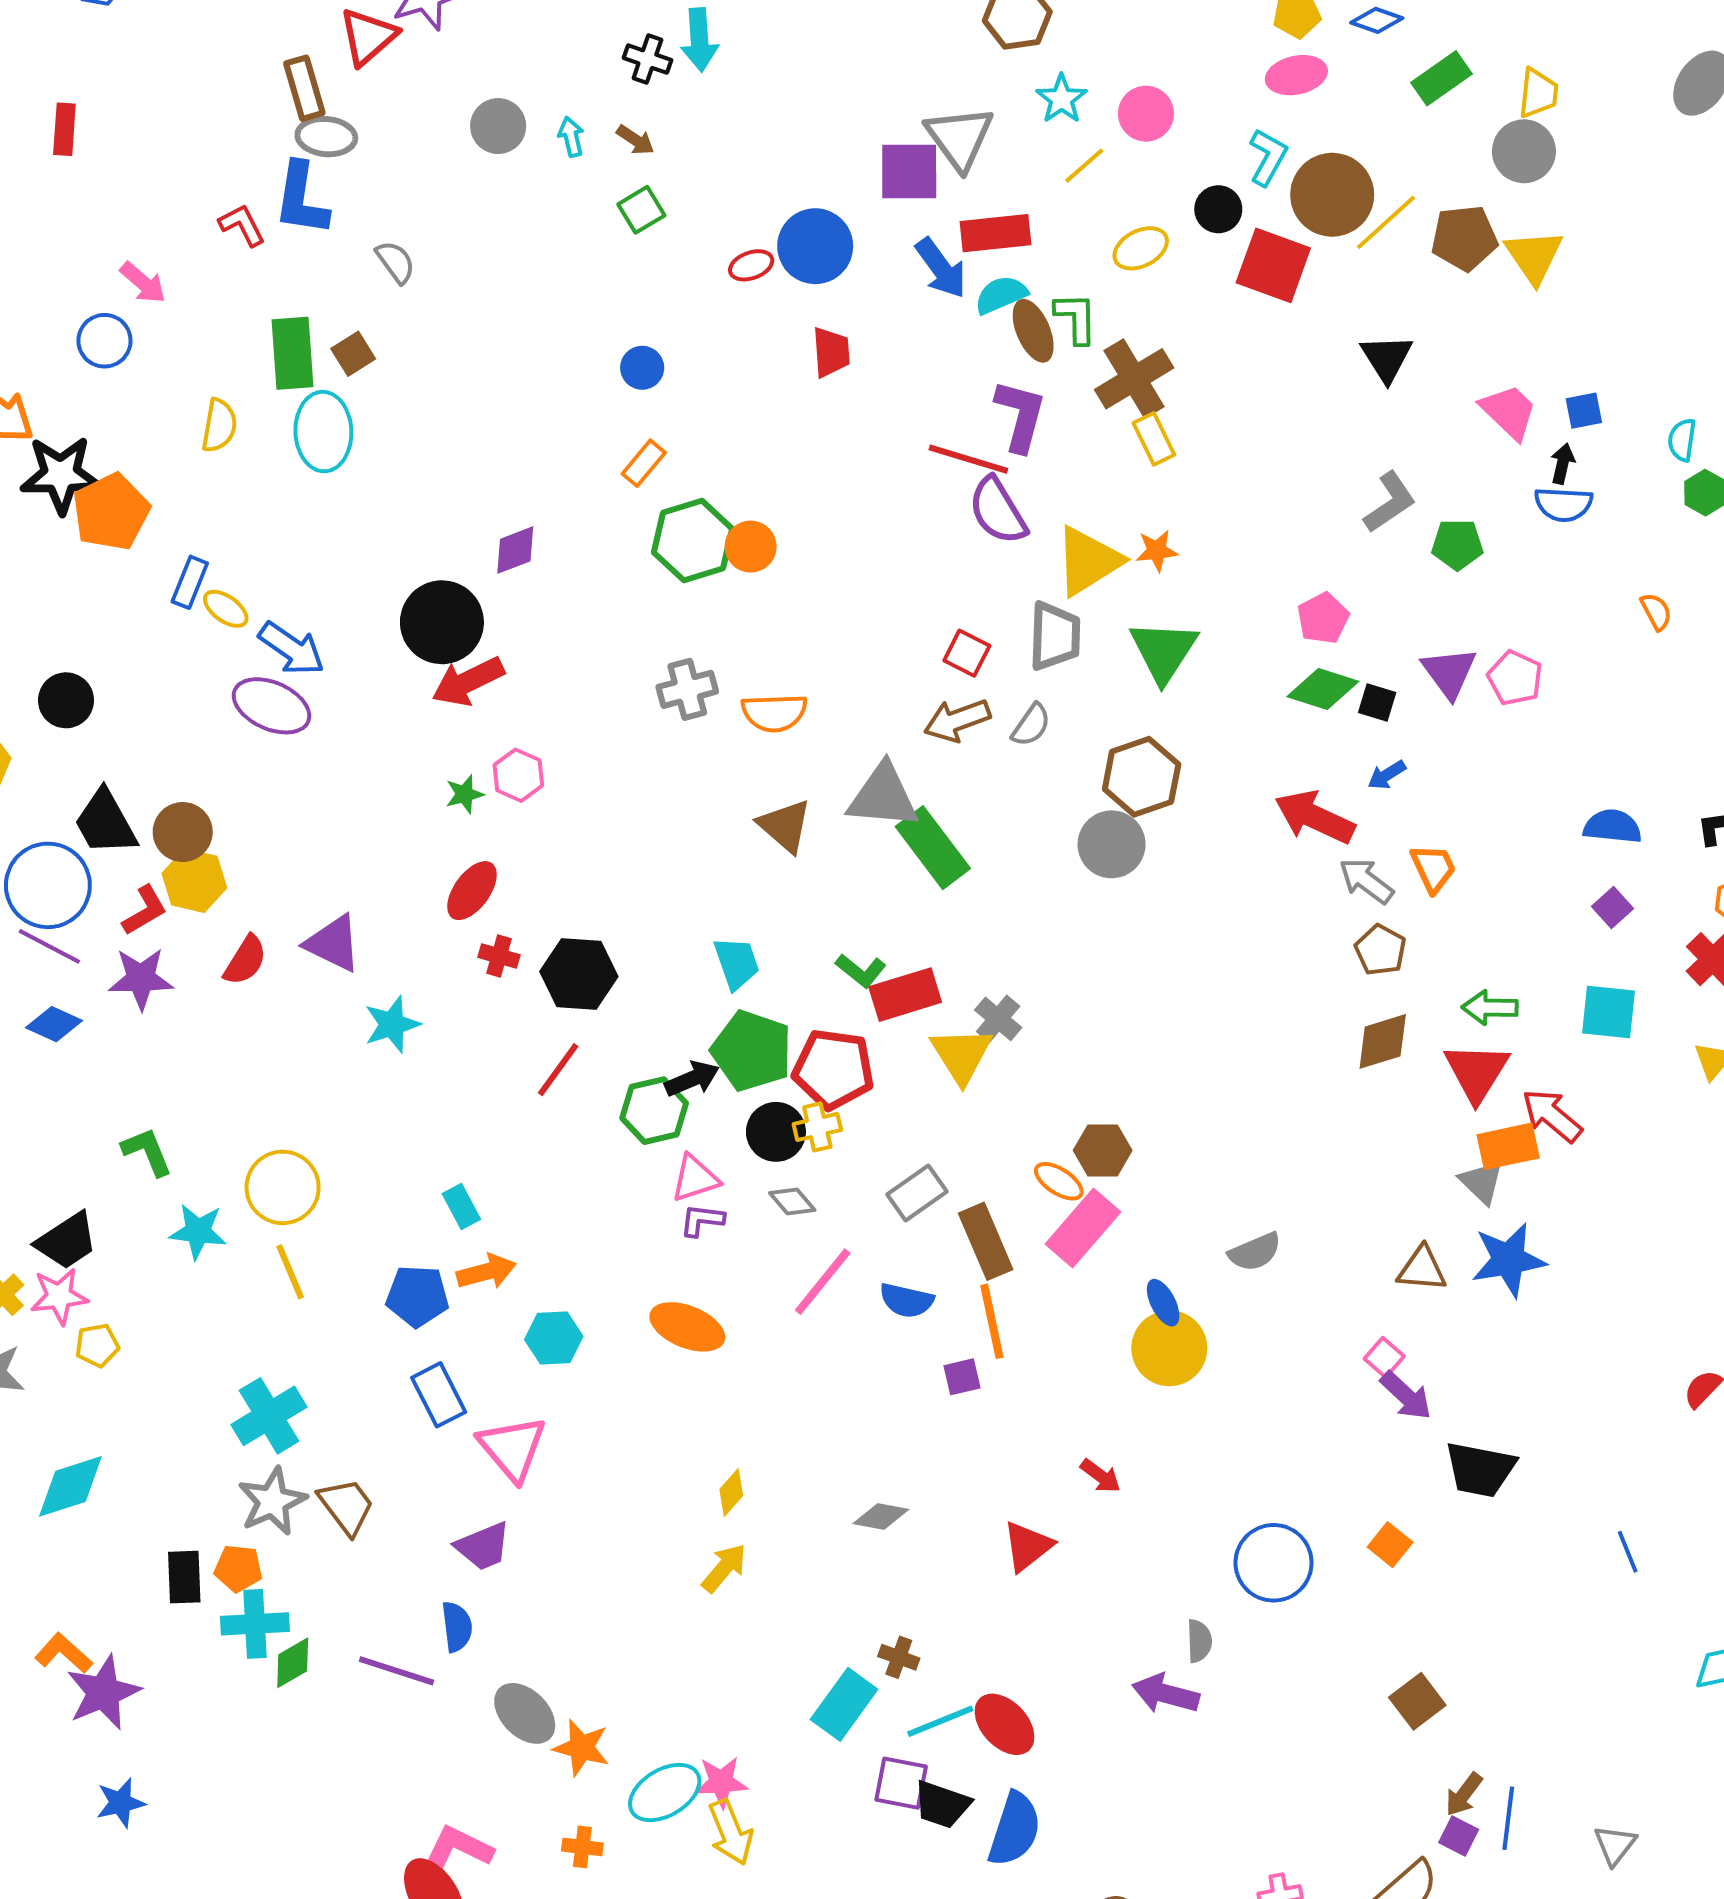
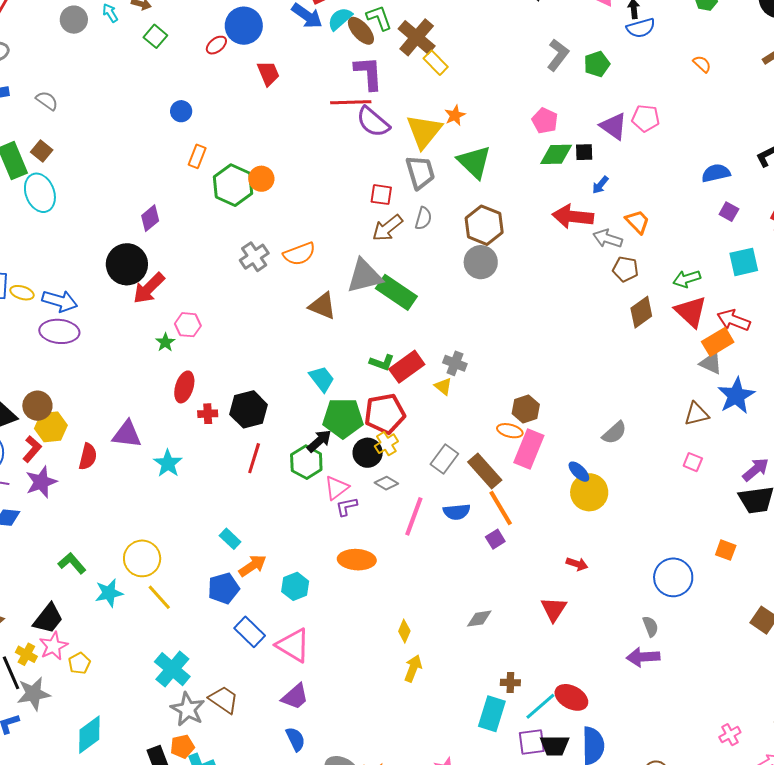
yellow triangle: (961, 1055) -> (443, 386), size x0.6
purple arrow: (1406, 1396) -> (756, 470), moved, turned -64

